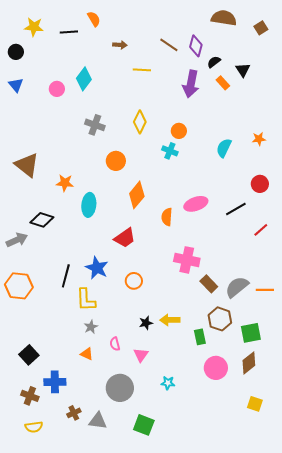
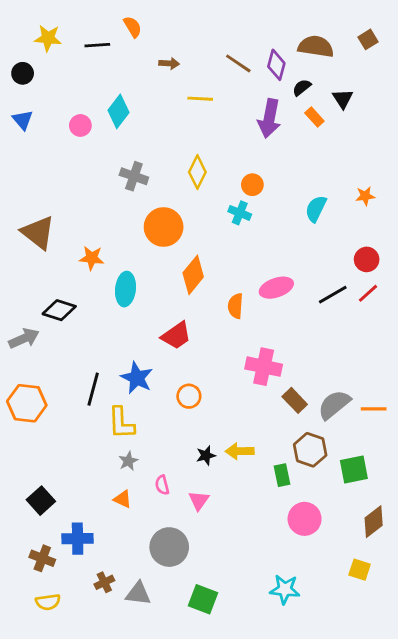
brown semicircle: (224, 18) -> (316, 47), moved
orange circle: (116, 161) -> (164, 227), size x1.4
red line: (261, 230) -> (368, 293), moved
brown diamond: (249, 363) -> (374, 522), moved
cyan star: (168, 383) -> (285, 589), moved, size x1.5

